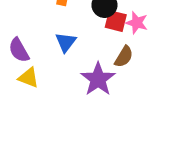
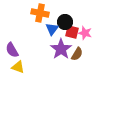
blue triangle: (66, 42) -> (52, 29), moved
purple star: (98, 79) -> (61, 49), moved

